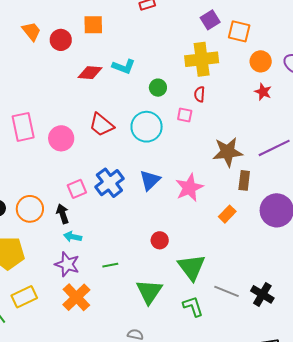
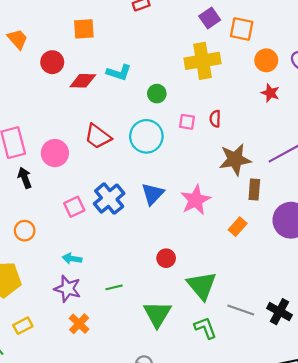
red circle: (61, 40) -> (52, 62), moved
red semicircle: (200, 94) -> (215, 119), moved
orange circle: (30, 209) -> (25, 231), size x0.7
black arrow: (63, 214) -> (25, 178), moved
yellow rectangle: (24, 297) -> (23, 326), size x0.7
orange cross: (76, 297) -> (79, 324), size x0.7

